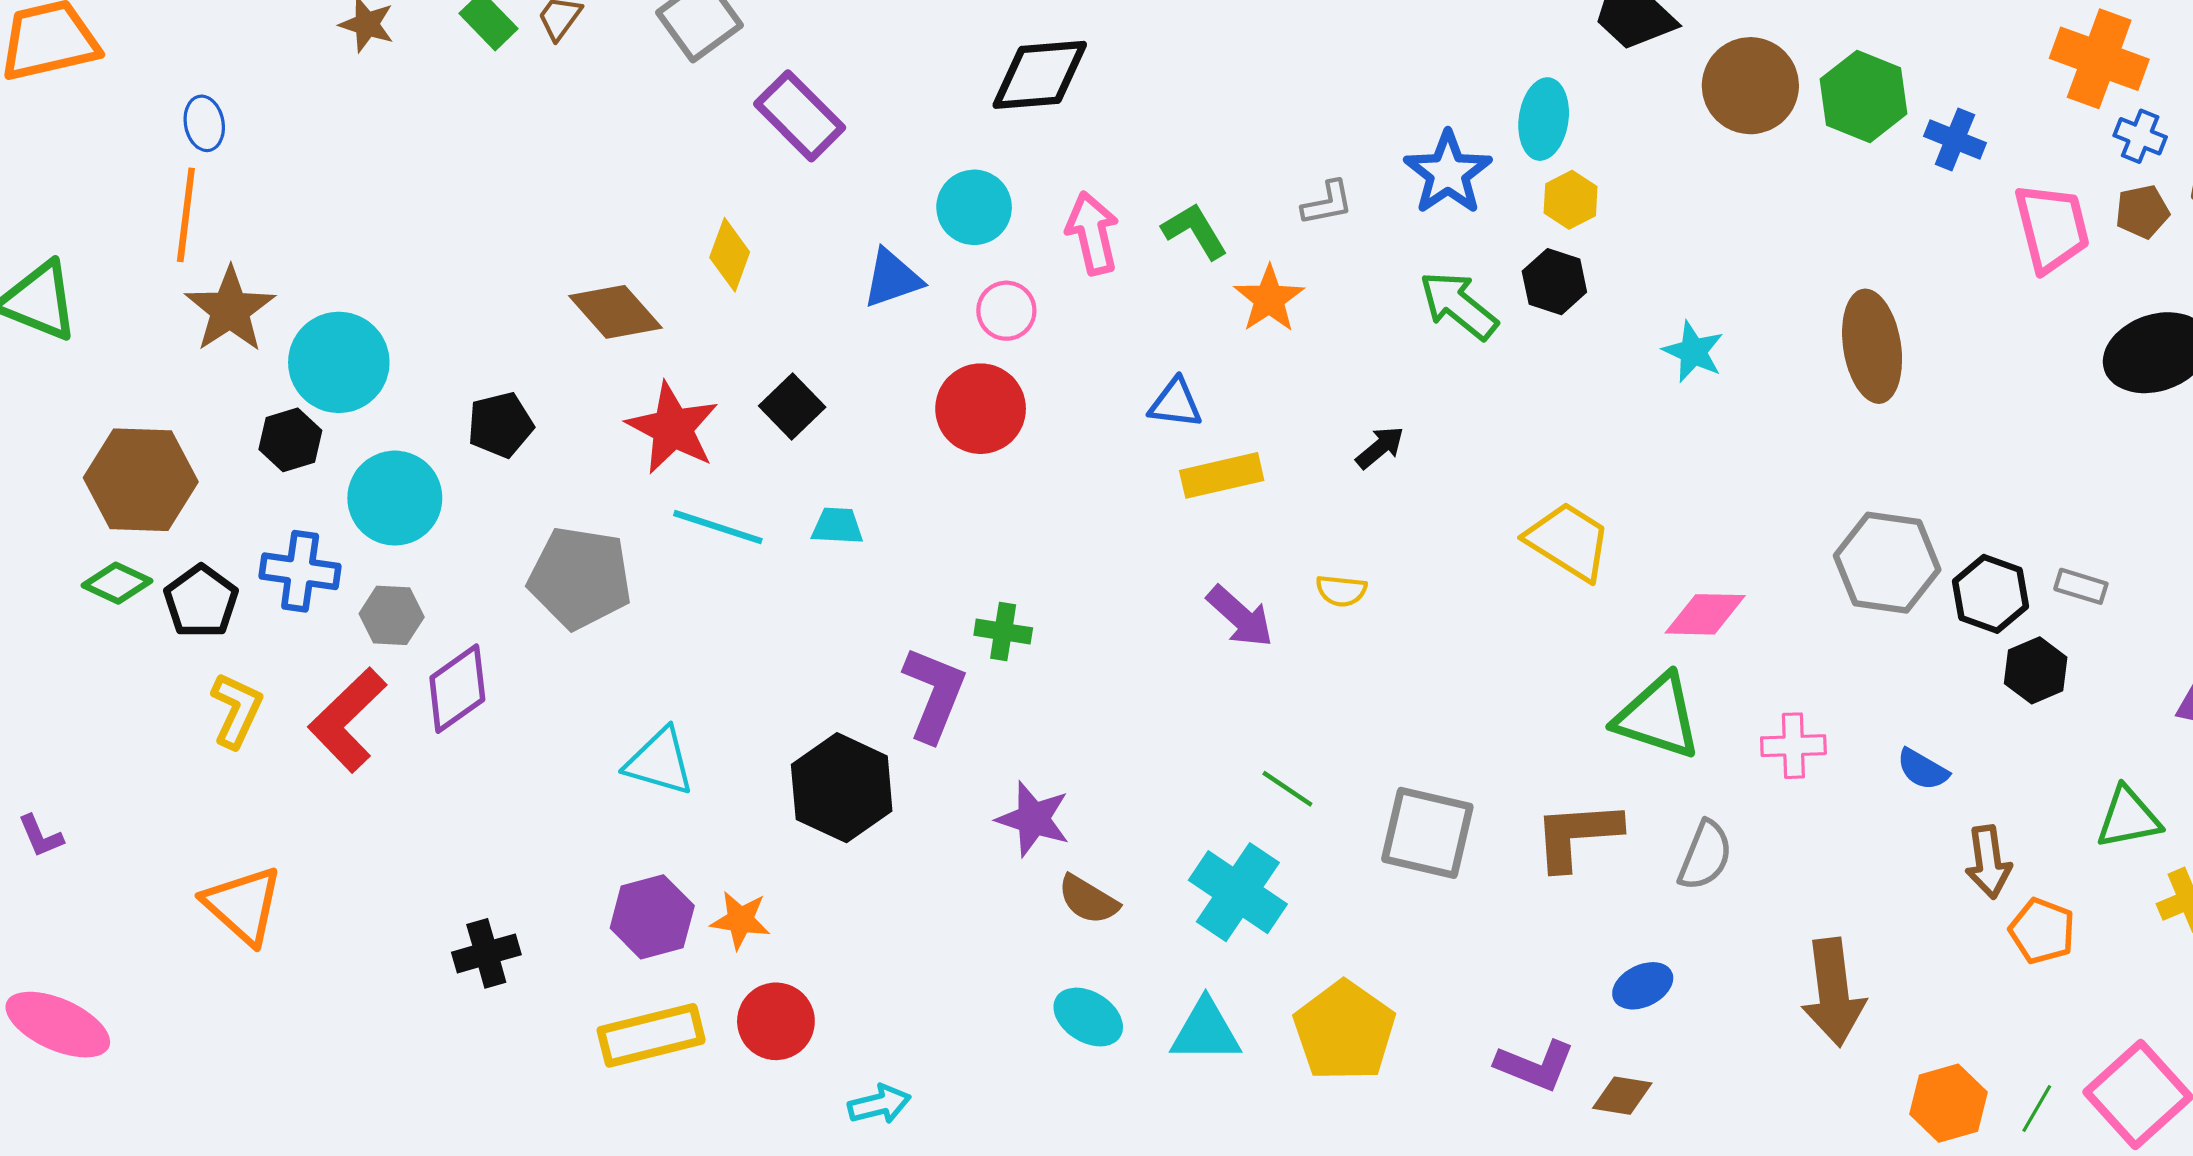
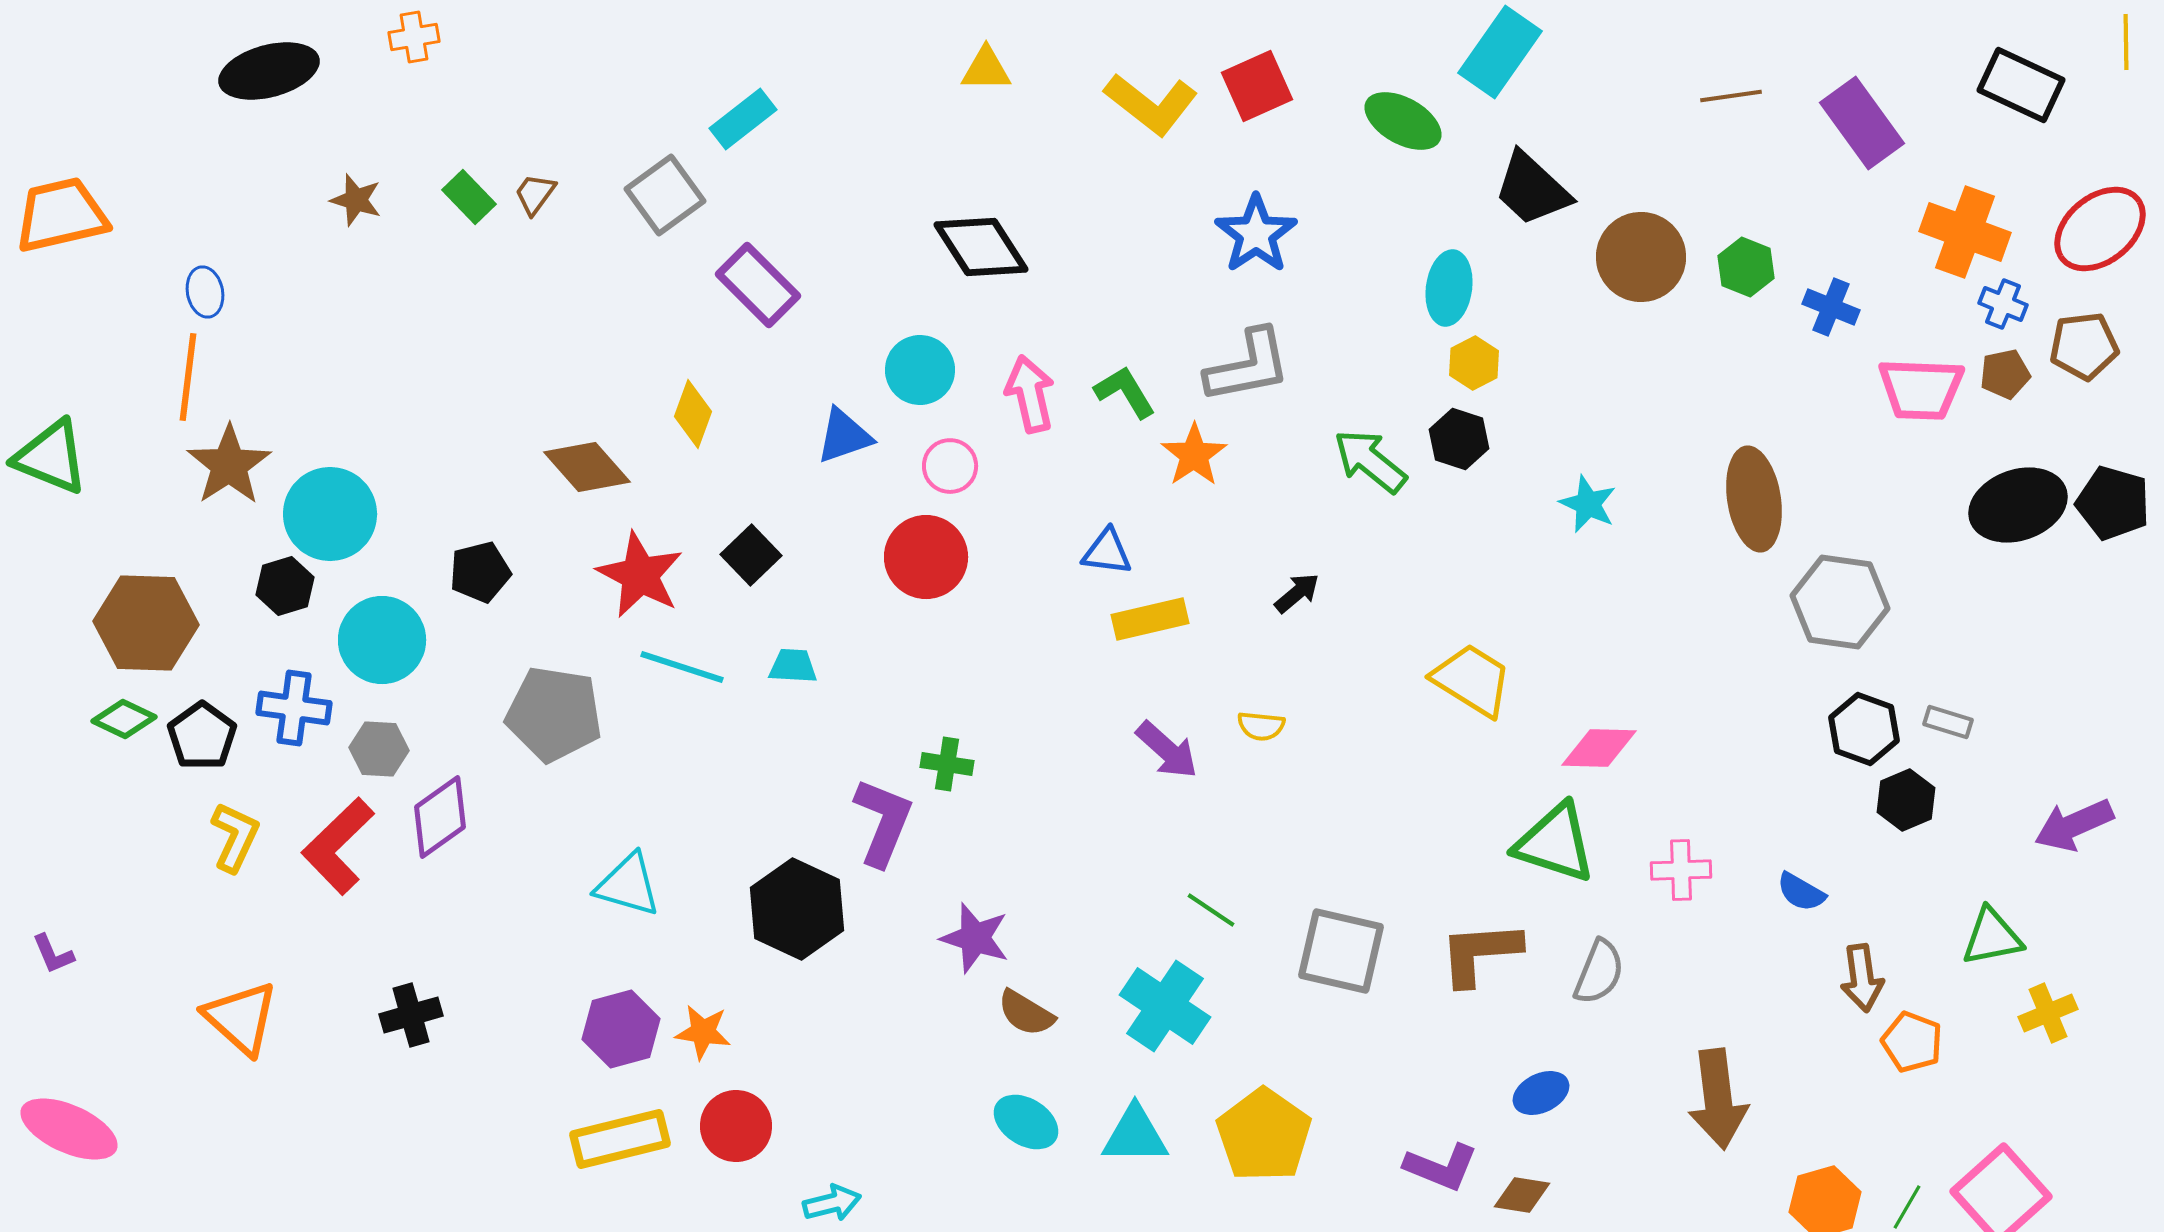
black diamond: (1040, 75) -> (981, 247), turned 62
green hexagon: (1863, 96) -> (1746, 267), size x0.7
blue star: (1448, 173) -> (1256, 234), moved
gray L-shape: (1327, 203) -> (1248, 366), size x1.8
pink trapezoid: (2052, 228) -> (1921, 389), turned 106
gray hexagon: (1887, 563) -> (1840, 602), moved
black cross: (486, 953) -> (411, 1015), moved

